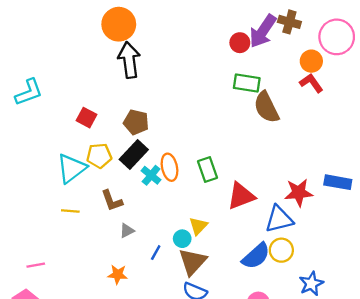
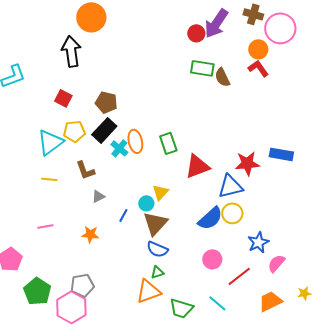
brown cross: (289, 22) -> (253, 14), moved
black arrow: (129, 60) -> (71, 51), moved
brown semicircle: (266, 107) -> (222, 77), moved, size x0.7
pink line: (36, 265) -> (45, 226), moved

